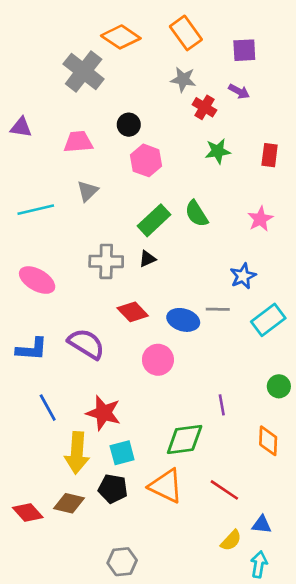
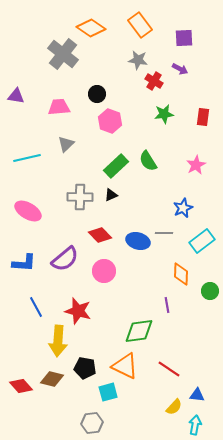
purple semicircle: (86, 344) -> (65, 259), turned 108
pink circle: (158, 360) -> (104, 271), moved
orange diamond: (268, 441) -> (181, 274), moved
cyan square: (122, 453) -> (108, 392), moved

